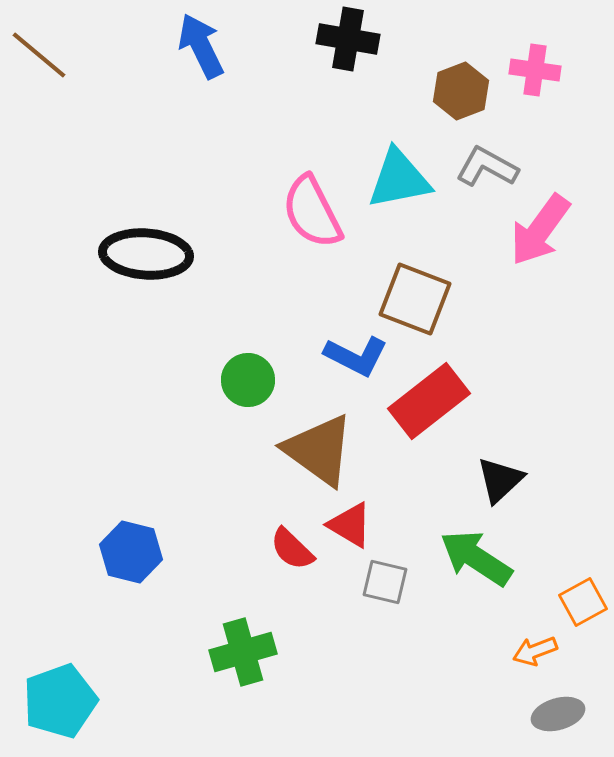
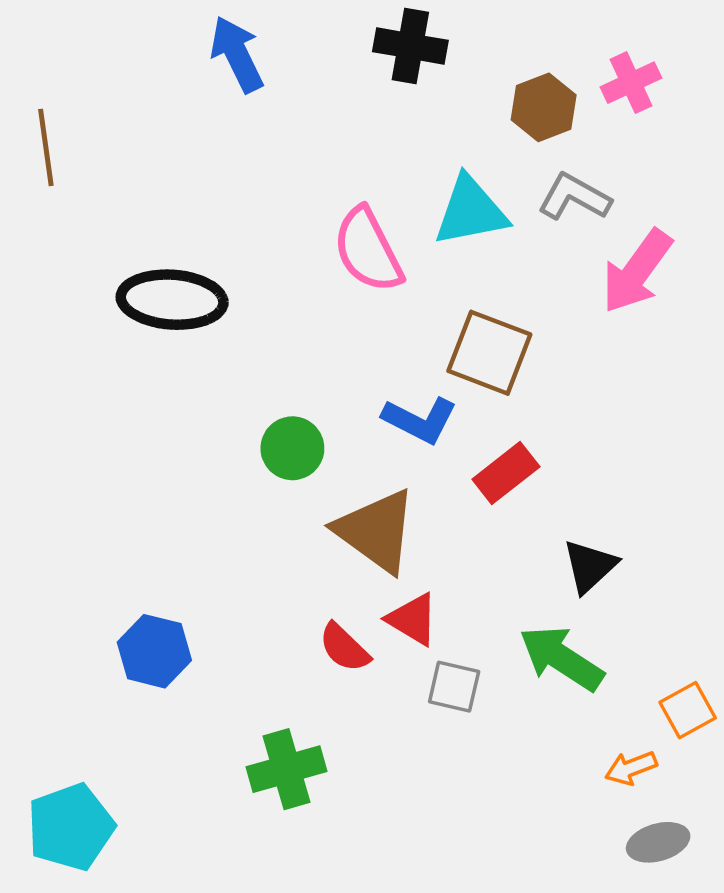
brown line: (39, 55) -> (46, 147), moved, turned 42
pink cross: (535, 70) -> (631, 83), turned -33
red rectangle: (429, 401) -> (506, 473), size x0.7

